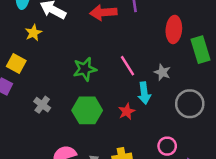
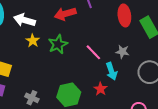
yellow star: (33, 33) -> (33, 41), moved
green star: (85, 69) -> (58, 44), moved

